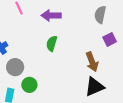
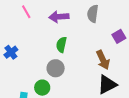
gray semicircle: (100, 15) -> (93, 14), moved
gray circle: (15, 67) -> (56, 68), moved

